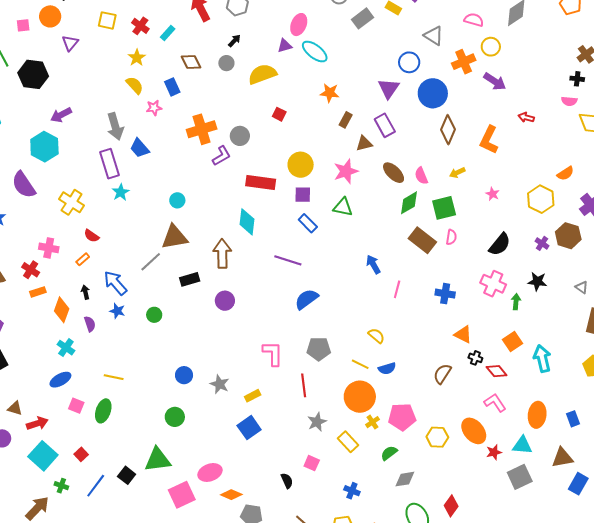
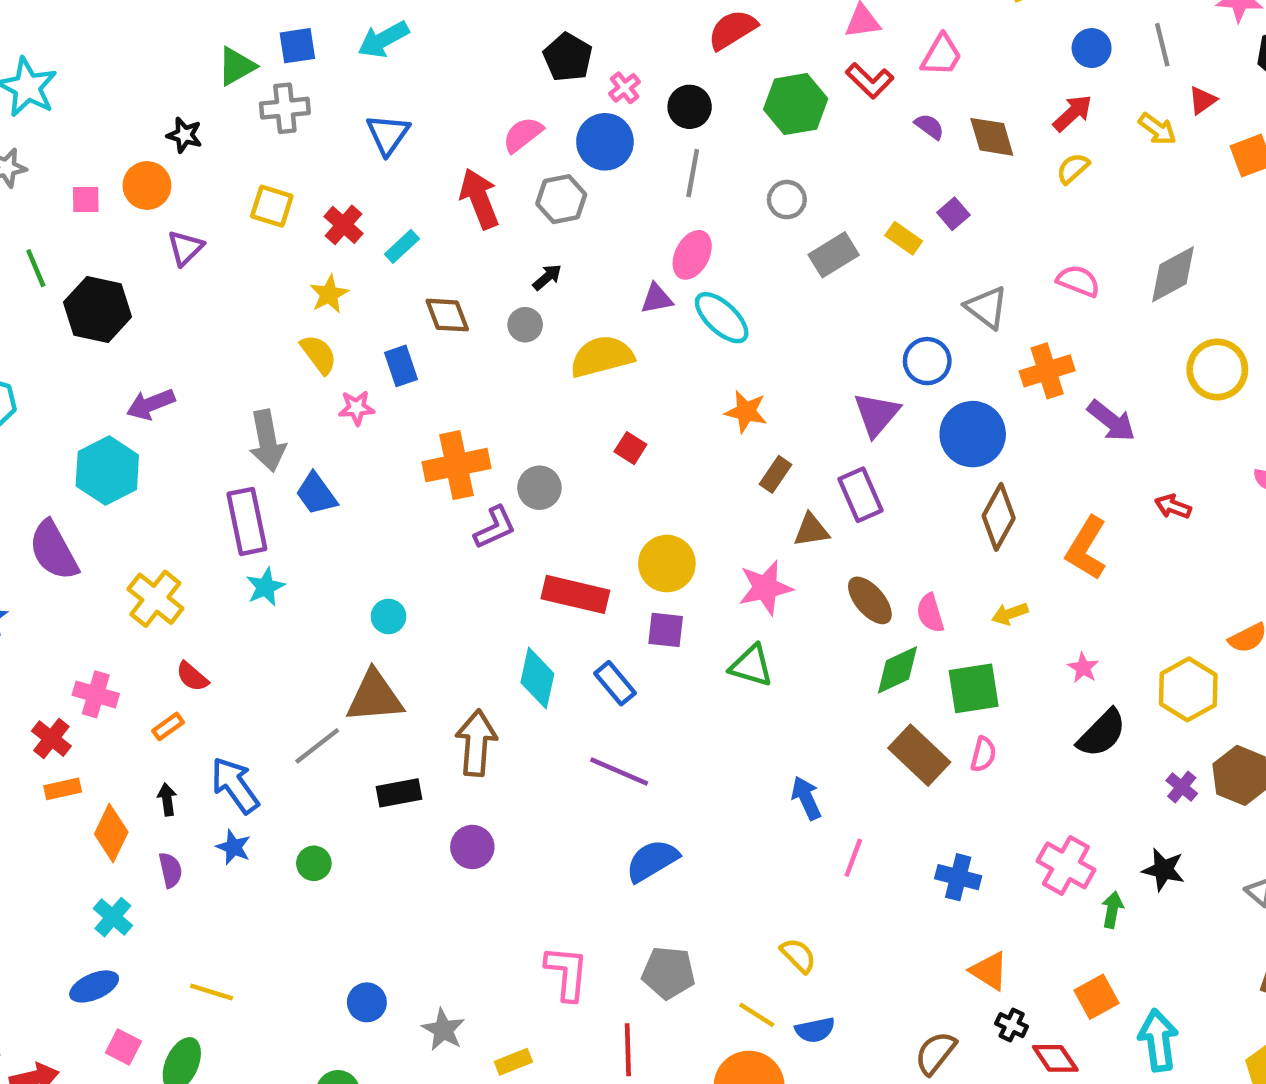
yellow circle: (491, 47) -> (1217, 369), moved, size x1.4
blue rectangle: (308, 223) -> (615, 683), moved
black semicircle: (500, 244) -> (1102, 733), moved

